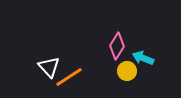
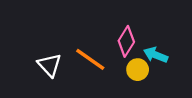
orange line: (69, 77) -> (90, 59), moved, turned 68

